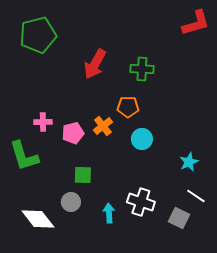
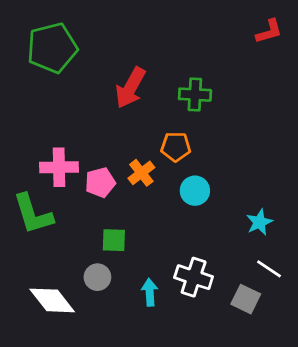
red L-shape: (196, 23) -> (269, 31), size x0.7
pink cross: (43, 122) -> (59, 167), size x1.5

